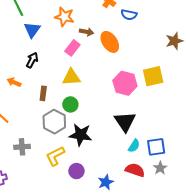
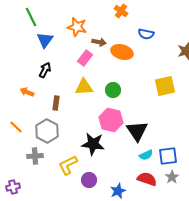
blue semicircle: (129, 15) -> (146, 34), moved
orange ellipse: (110, 42) -> (122, 52), turned -40
pink hexagon: (125, 83) -> (111, 120), moved
green circle: (70, 104) -> (113, 90), moved
gray hexagon: (54, 122) -> (47, 131), moved
cyan semicircle: (134, 146) -> (146, 155), turned 32

